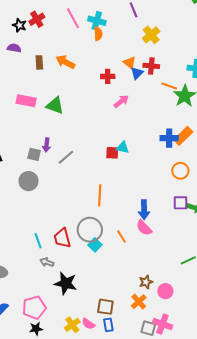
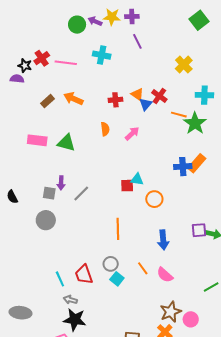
pink line: (73, 18) -> (66, 63), moved, turned -50
orange semicircle: (98, 34) -> (105, 129), moved
yellow cross: (151, 35) -> (184, 64), moved
purple semicircle: (14, 48) -> (17, 79), moved
brown rectangle: (39, 62) -> (47, 101), turned 56
red cross: (151, 66) -> (159, 96), turned 35
red cross: (108, 76) -> (115, 100), moved
orange circle: (180, 171) -> (154, 199), moved
pink semicircle: (144, 228) -> (165, 275), moved
gray circle: (90, 230) -> (111, 264), size x0.6
brown star: (146, 282) -> (171, 312), size x1.5
black star: (66, 283) -> (75, 320), moved

